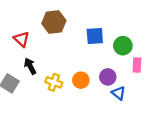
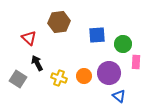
purple circle: (108, 77) -> (109, 73), size x1.5
blue triangle: (119, 93) -> (119, 96), moved

